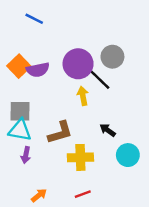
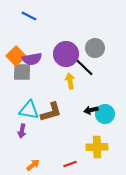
gray square: (20, 111) -> (22, 72), moved
cyan triangle: (20, 130) -> (29, 110), moved
black arrow: (108, 130) -> (91, 110), turned -48
cyan circle: (128, 155) -> (105, 114), moved
yellow cross: (80, 157) -> (97, 147), moved

